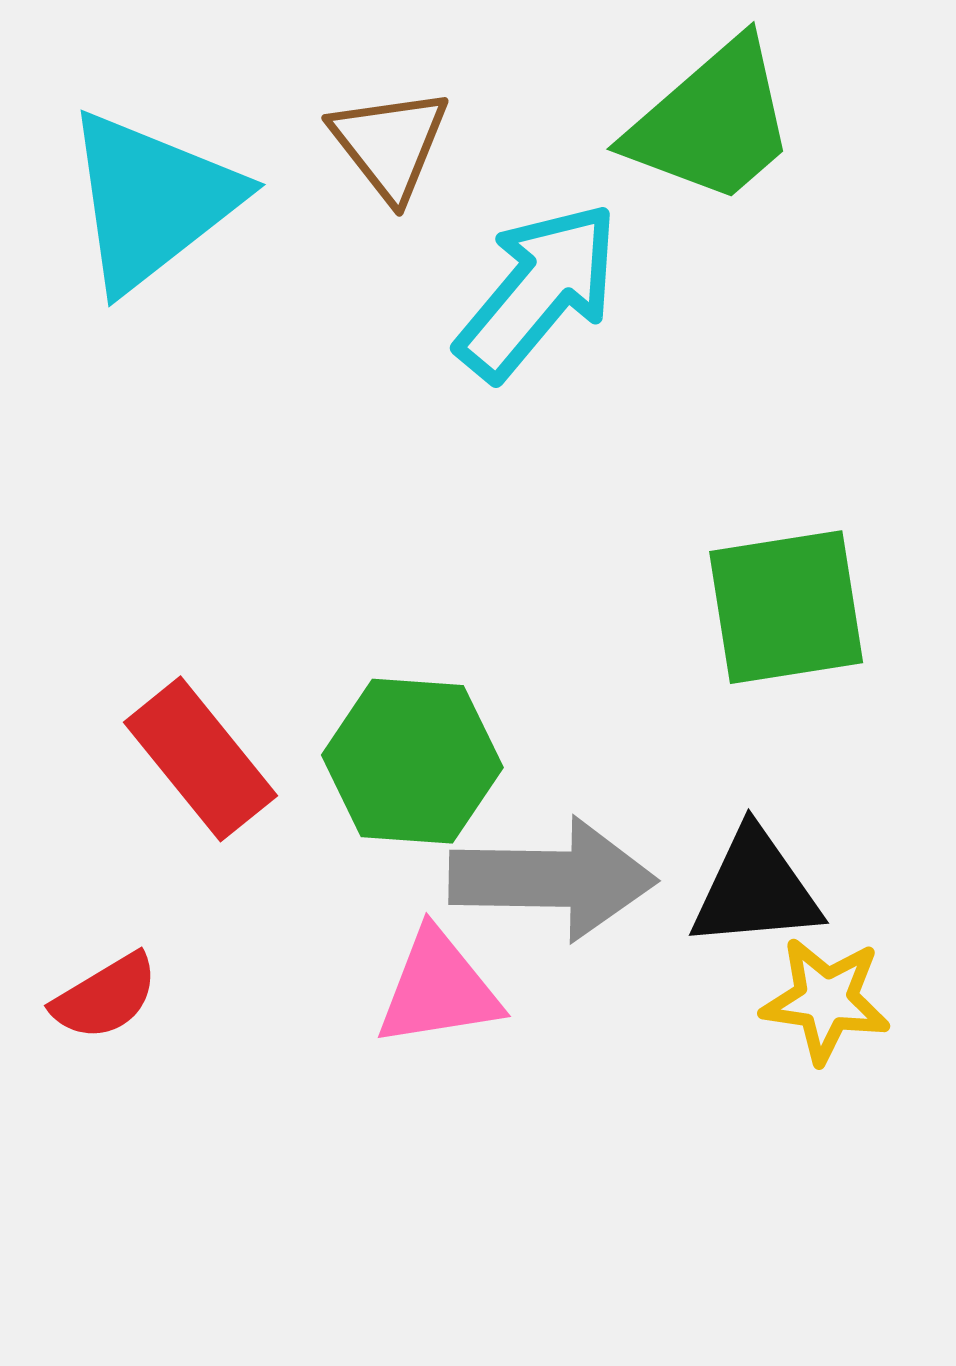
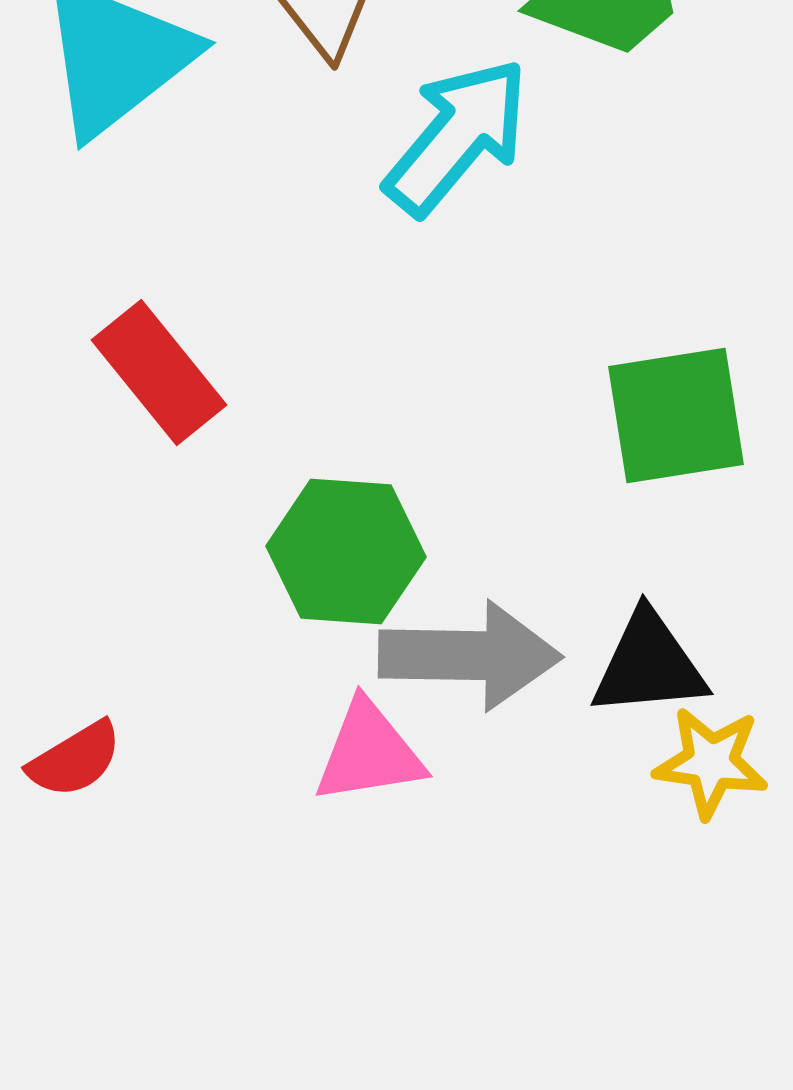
red rectangle: (200, 759) -> (159, 372), moved

